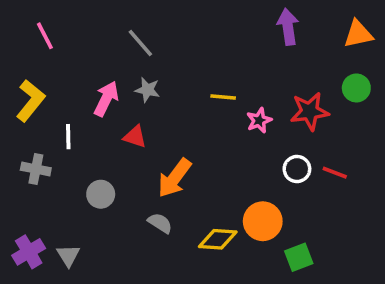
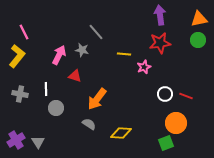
pink line: (45, 36) -> (24, 32), moved
gray line: (140, 43) -> (96, 32), moved
green circle: (356, 88) -> (198, 40), moved
red star: (310, 111) -> (160, 43), moved
white line: (68, 137) -> (46, 89), moved
orange circle: (263, 221) -> (176, 123), moved

